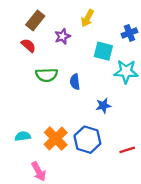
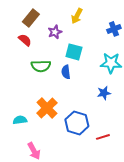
cyan square: (103, 51) -> (74, 52), moved
blue star: (103, 106) -> (104, 93), moved
orange cross: (56, 139) -> (47, 108), moved
red line: (127, 150) -> (103, 137), moved

